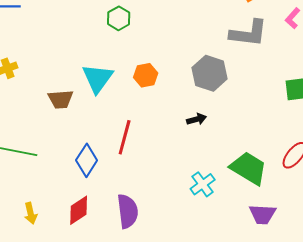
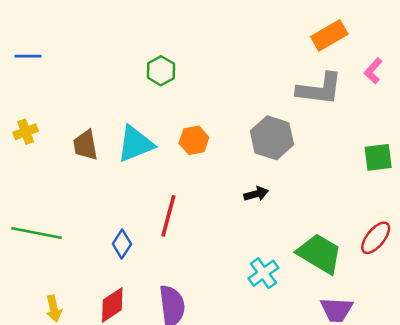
cyan triangle: (98, 78) -> (135, 144), turned 32
brown trapezoid: (61, 99) -> (85, 145), moved, turned 84
blue diamond: (87, 160) -> (122, 244), size x0.7

